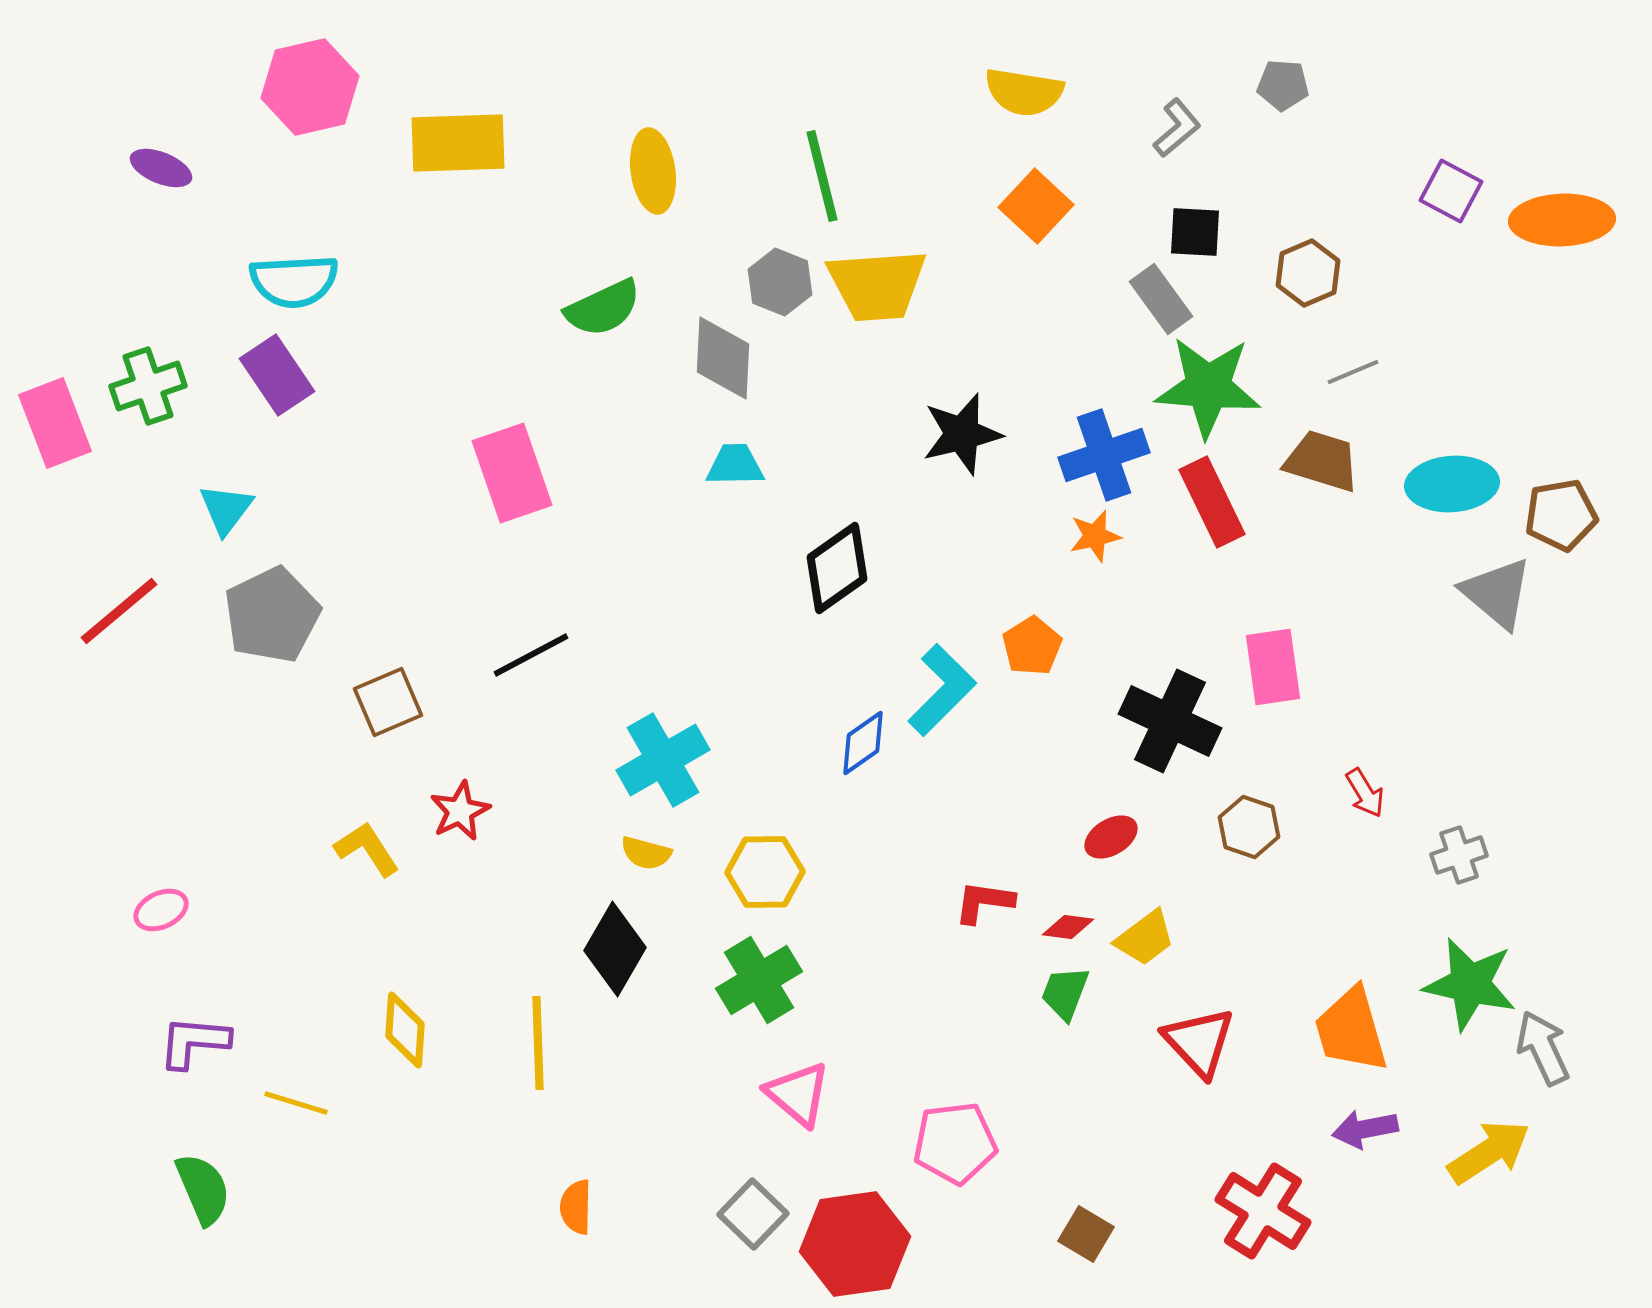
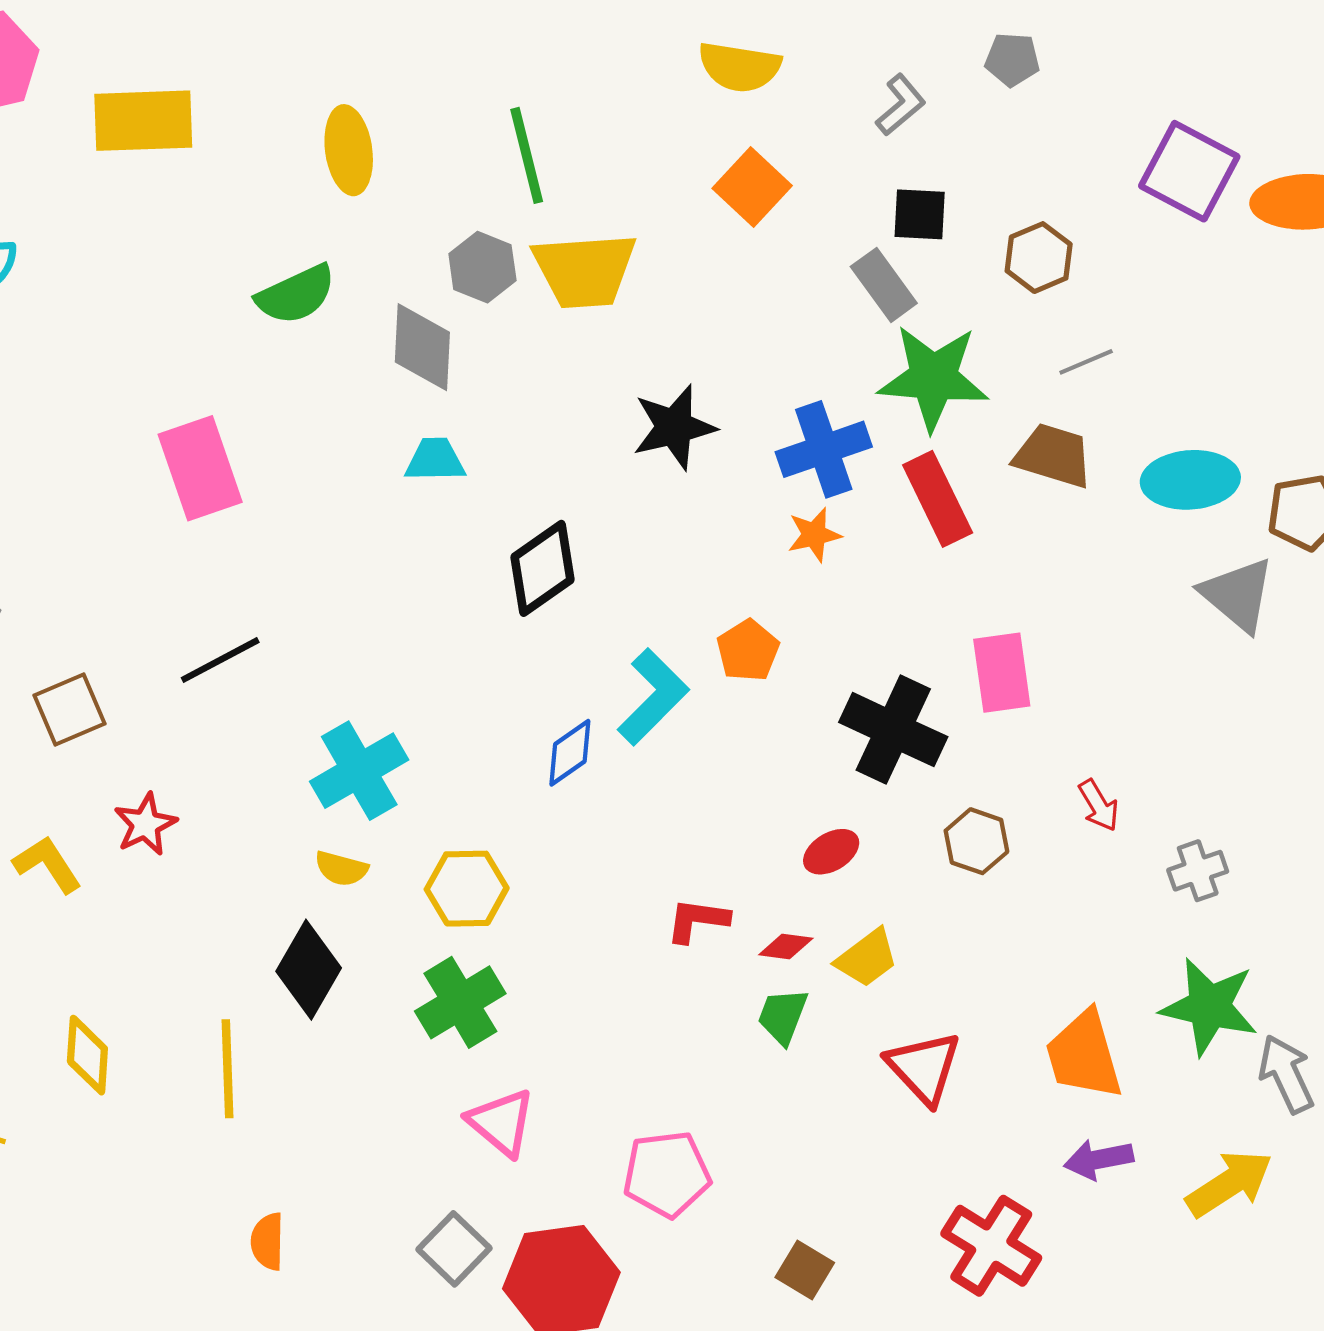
purple square: (1451, 191) -> (1189, 171), size x1.5

